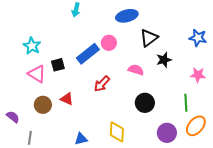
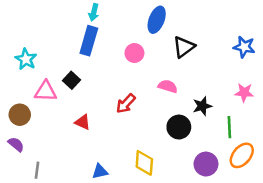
blue ellipse: (127, 16) -> (157, 20), turned -55
cyan star: (32, 46) -> (26, 59), moved
blue rectangle: (88, 54) -> (89, 41), moved, turned -35
black star: (164, 60) -> (202, 106), moved
black square: (58, 65) -> (72, 80), turned -32
pink triangle: (37, 74) -> (46, 91), turned -30
brown circle: (43, 105) -> (20, 115), moved

